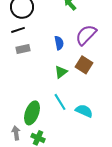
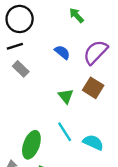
blue semicircle: (59, 43) -> (62, 52), moved, turned -40
gray rectangle: (23, 49) -> (21, 69), turned 56
green triangle: (61, 72) -> (66, 96), turned -32

